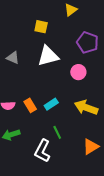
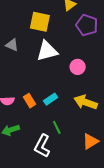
yellow square: (41, 27) -> (40, 22), size x1.5
purple pentagon: (88, 42) -> (87, 25), moved
gray triangle: (13, 58) -> (12, 45), moved

